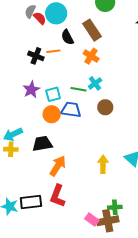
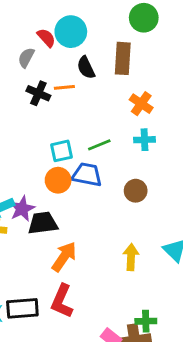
gray semicircle: (30, 11) -> (26, 58), moved
brown rectangle: (92, 30) -> (123, 58), turned 35
orange cross: (91, 56) -> (141, 104), moved
cyan cross: (95, 83) -> (144, 140), moved, turned 32
green line: (79, 89) -> (99, 145), turned -35
purple star: (31, 90) -> (22, 209), moved
brown circle: (105, 107) -> (136, 191), moved

